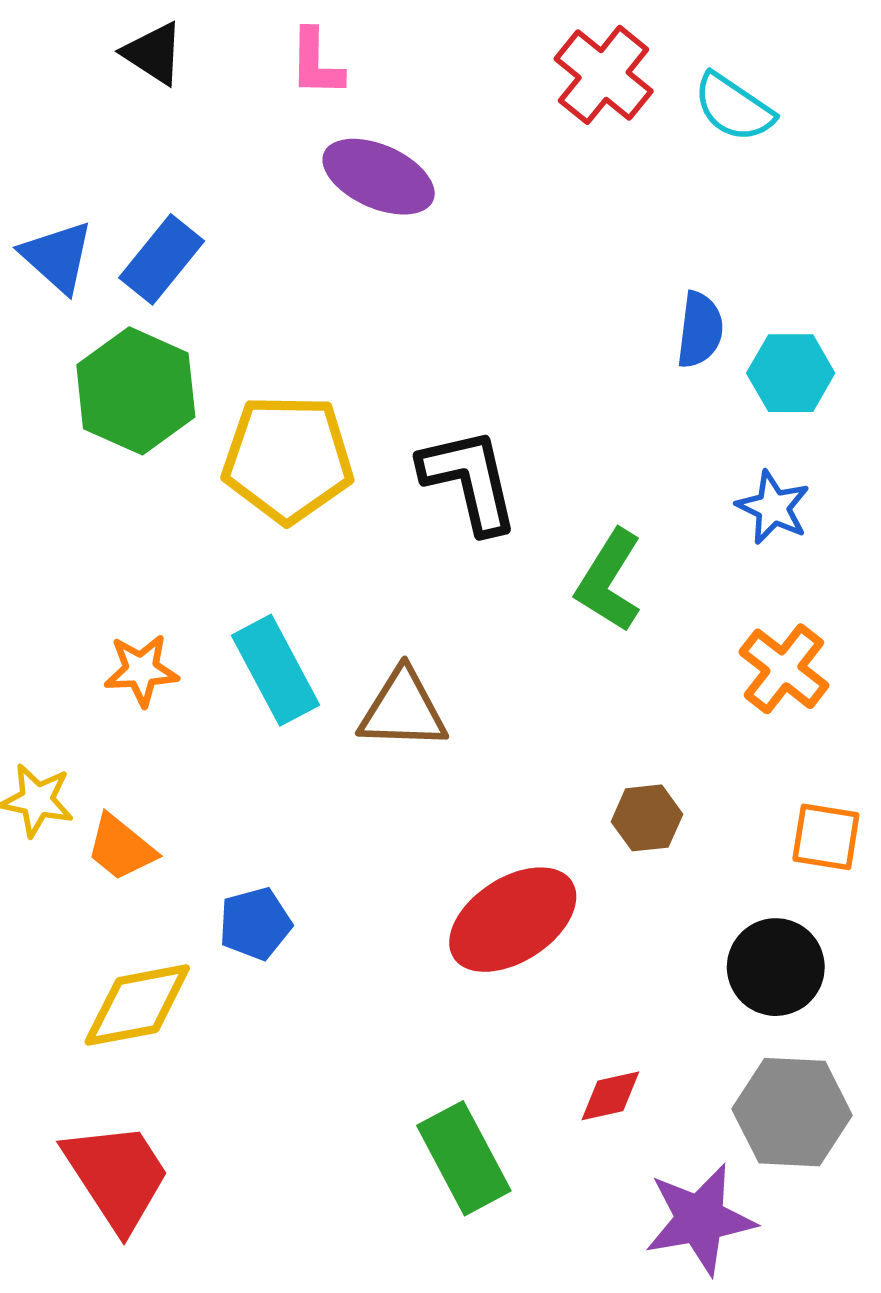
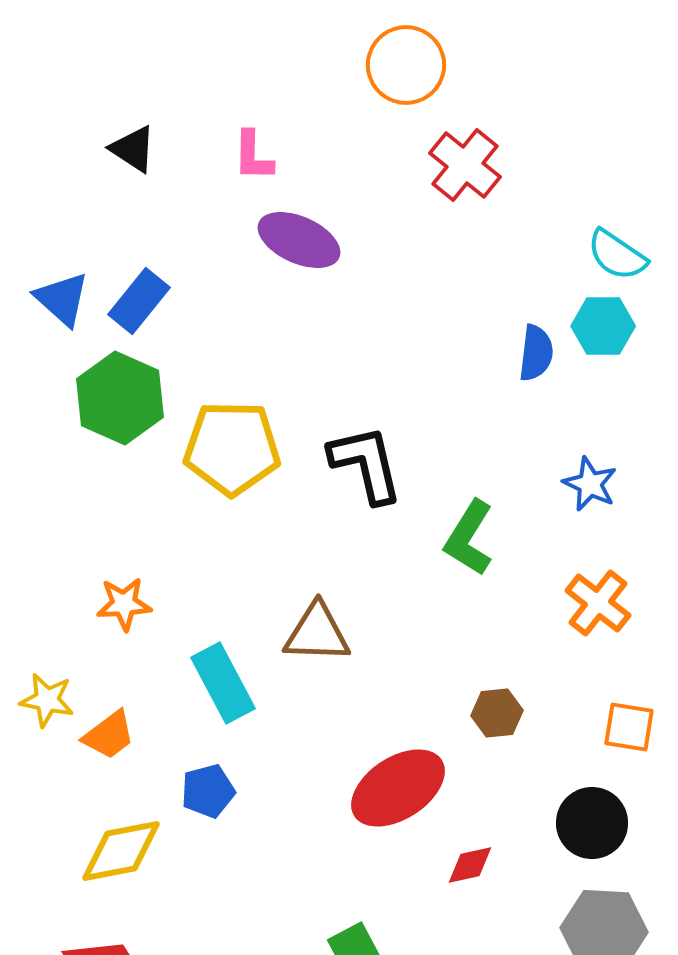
cyan semicircle: (734, 107) -> (617, 255), moved
cyan hexagon: (791, 373) -> (603, 326), moved
cyan rectangle: (275, 670) -> (223, 683), moved
orange trapezoid: (121, 848) -> (109, 735), turned -76
red diamond: (610, 1096) -> (470, 865), moved

